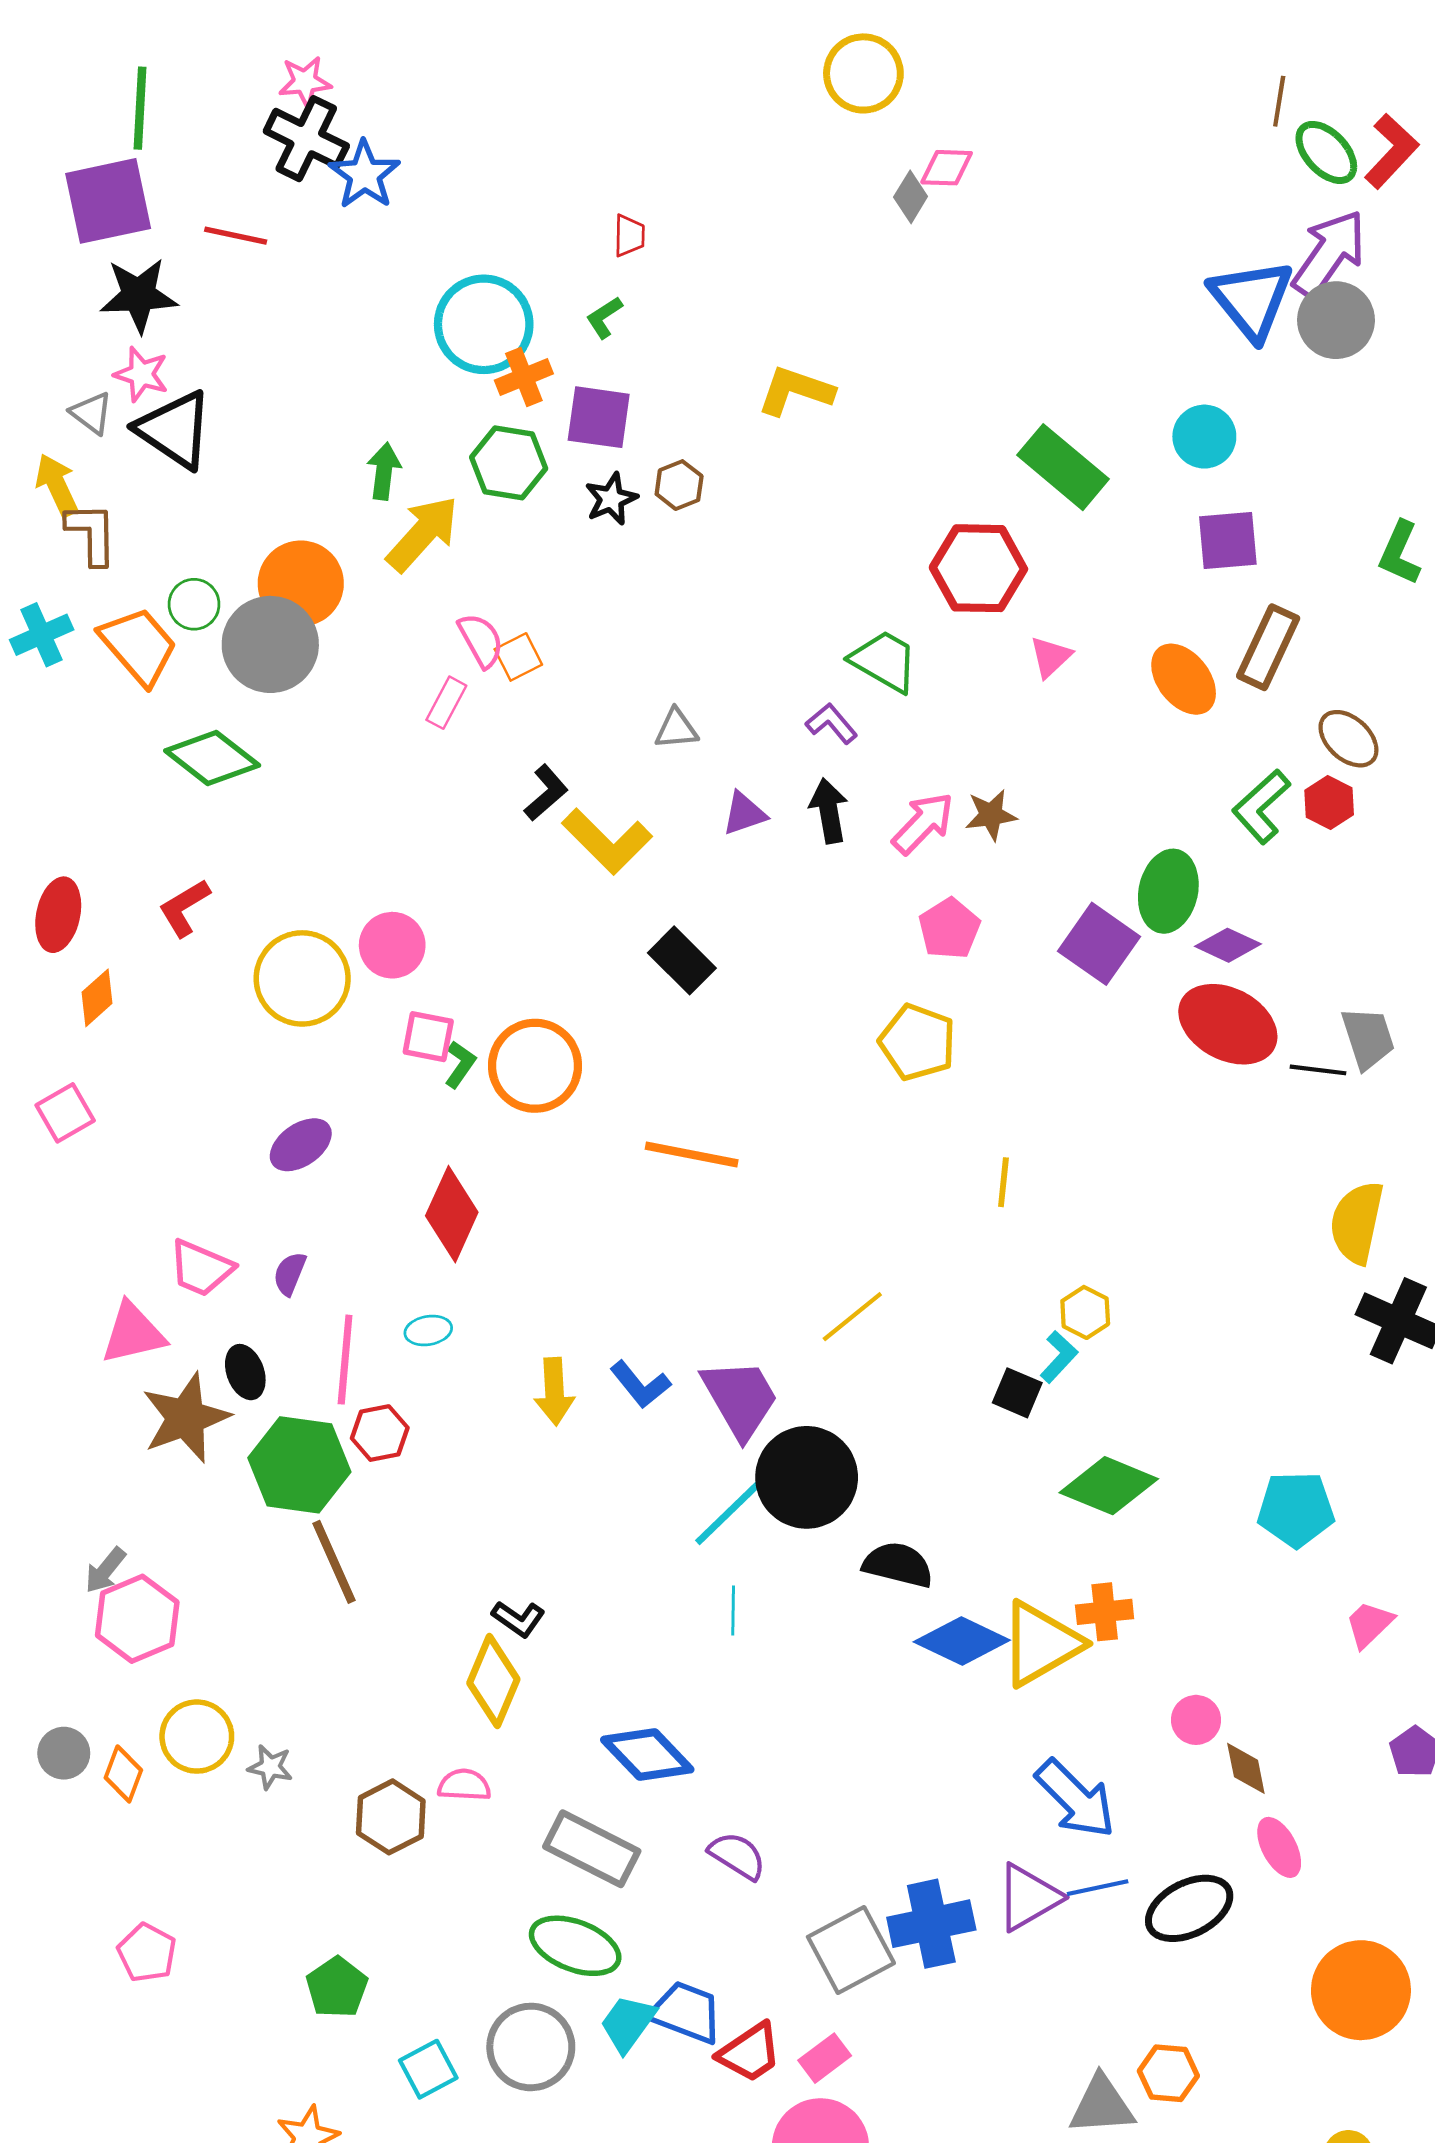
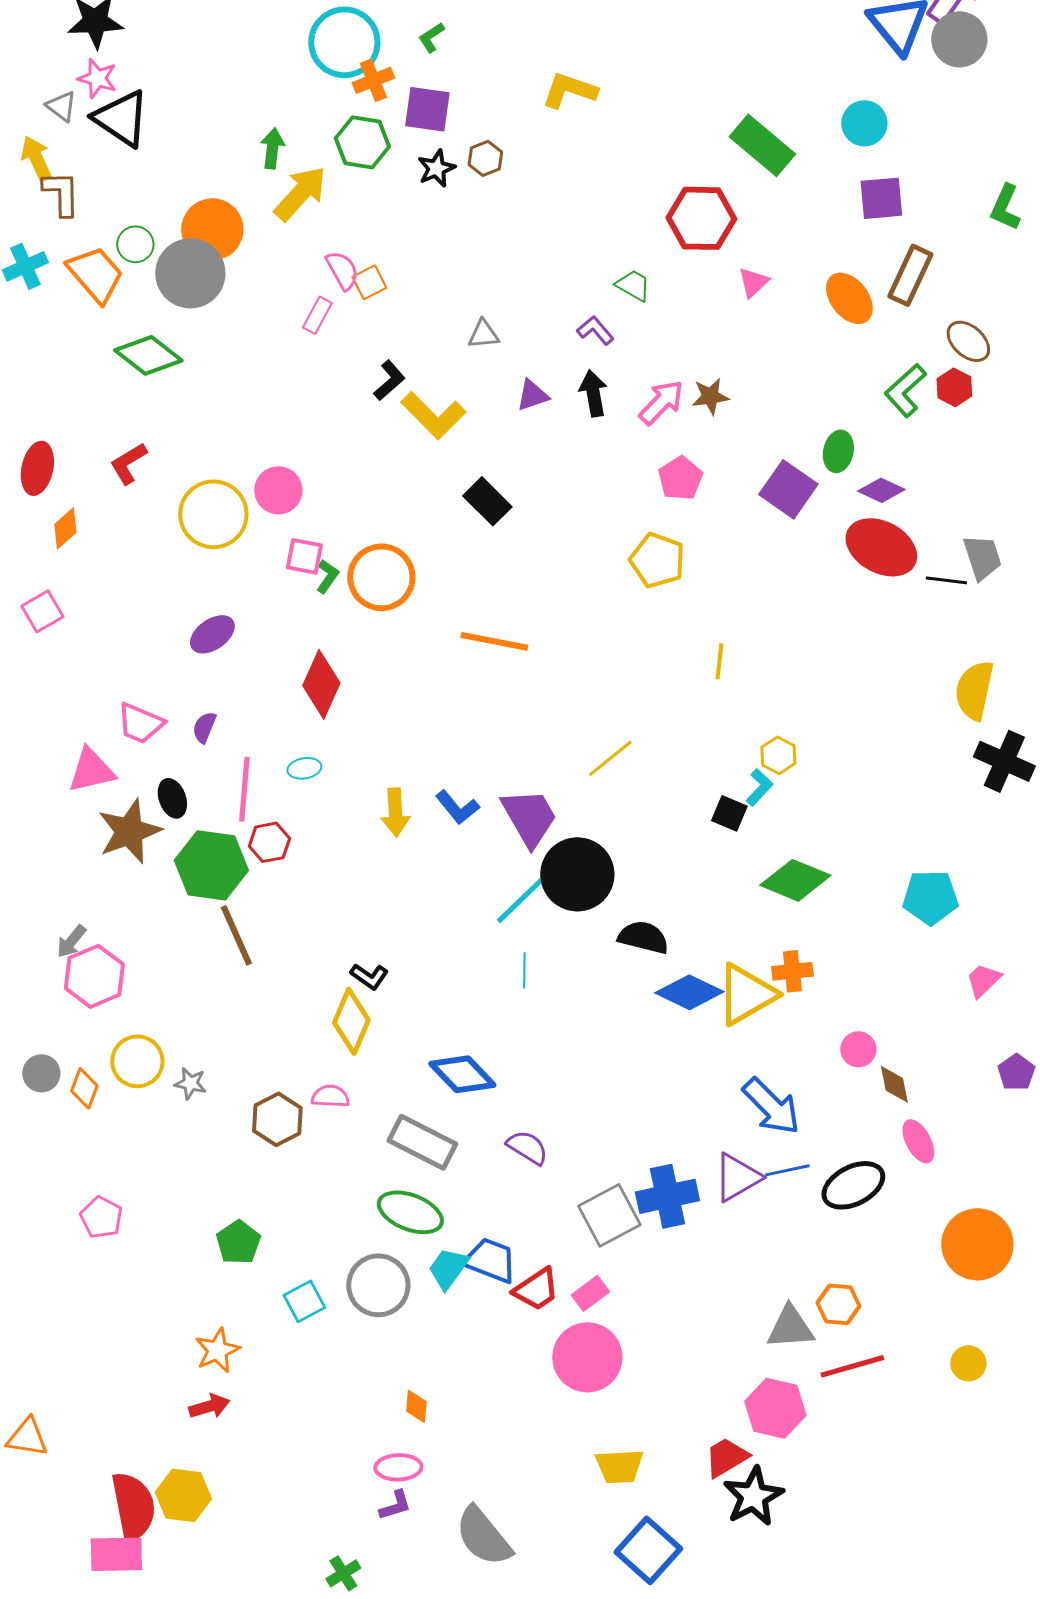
green trapezoid: (884, 661) -> (633, 285), size x0.7
green ellipse: (1168, 891) -> (838, 451), size x0.7

